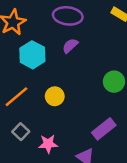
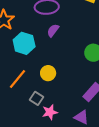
gray square: (21, 132) -> (36, 98), moved

